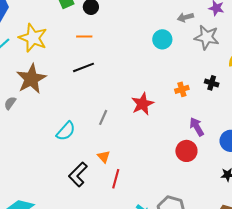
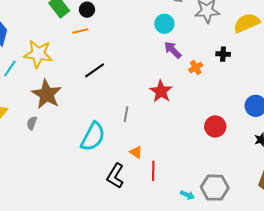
orange line: (84, 36) -> (80, 31), moved
purple arrow: (197, 127) -> (173, 50), moved
cyan semicircle: (66, 131) -> (93, 137), size x1.4

